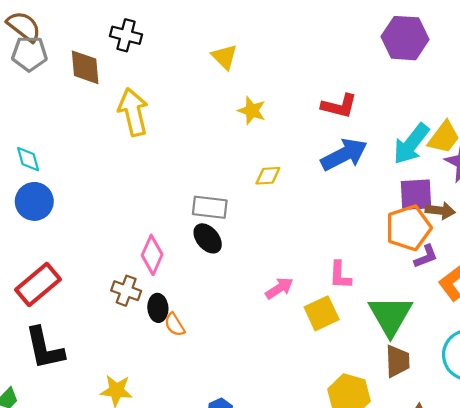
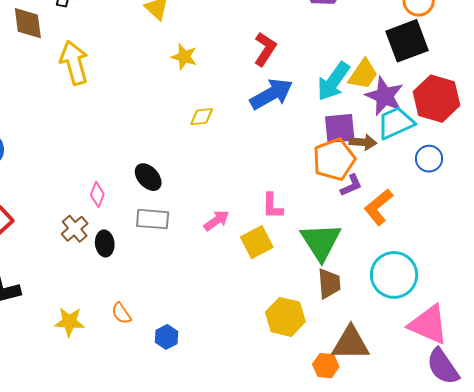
red L-shape: (339, 106) -> (265, 49), turned -68
gray rectangle: (210, 207) -> (153, 219), moved
pink diamond: (152, 255) -> (97, 195), size x0.7
brown cross: (126, 291) -> (75, 229), turned 32
orange semicircle: (175, 325) -> (121, 313), moved

